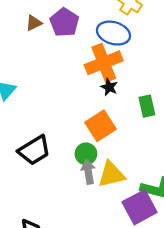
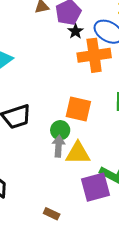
black star: (109, 87) -> (75, 31), moved
orange square: (101, 126) -> (78, 109), turned 32

